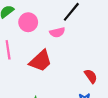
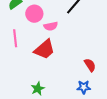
pink semicircle: (57, 32) -> (51, 26), moved

